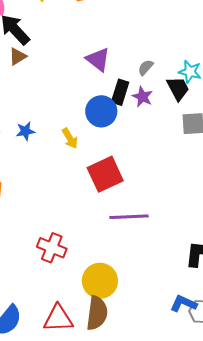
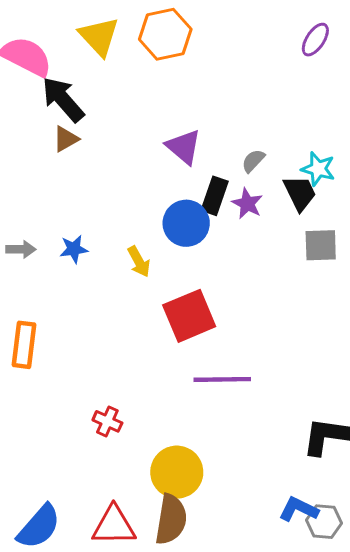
red cross: (52, 248) -> (107, 421), size x0.7

